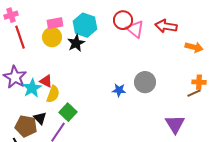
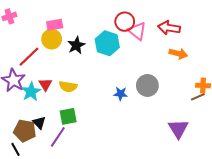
cyan hexagon: (85, 25) -> (107, 43), moved
red line: (20, 37) -> (29, 57), moved, turned 65
orange arrow: (194, 47) -> (178, 54), moved
red triangle: (46, 81) -> (45, 84), turned 32
yellow semicircle: (53, 94) -> (68, 87), moved, turned 78
green square: (68, 112) -> (68, 116), turned 36

